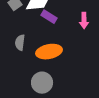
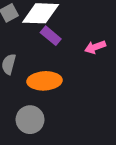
pink arrow: (84, 21) -> (95, 47), turned 63

